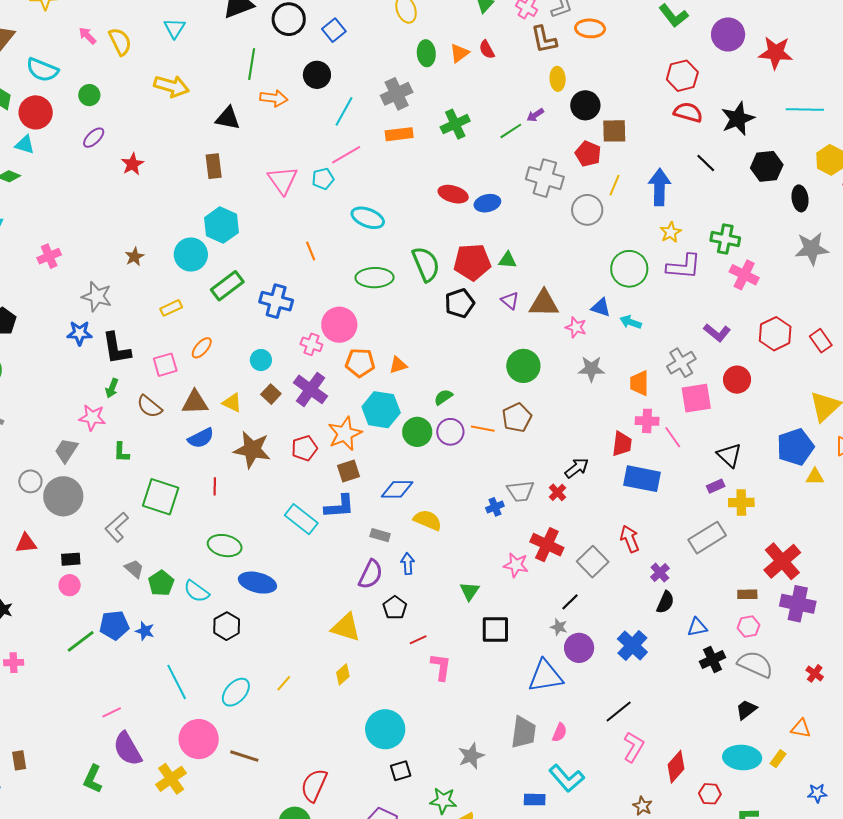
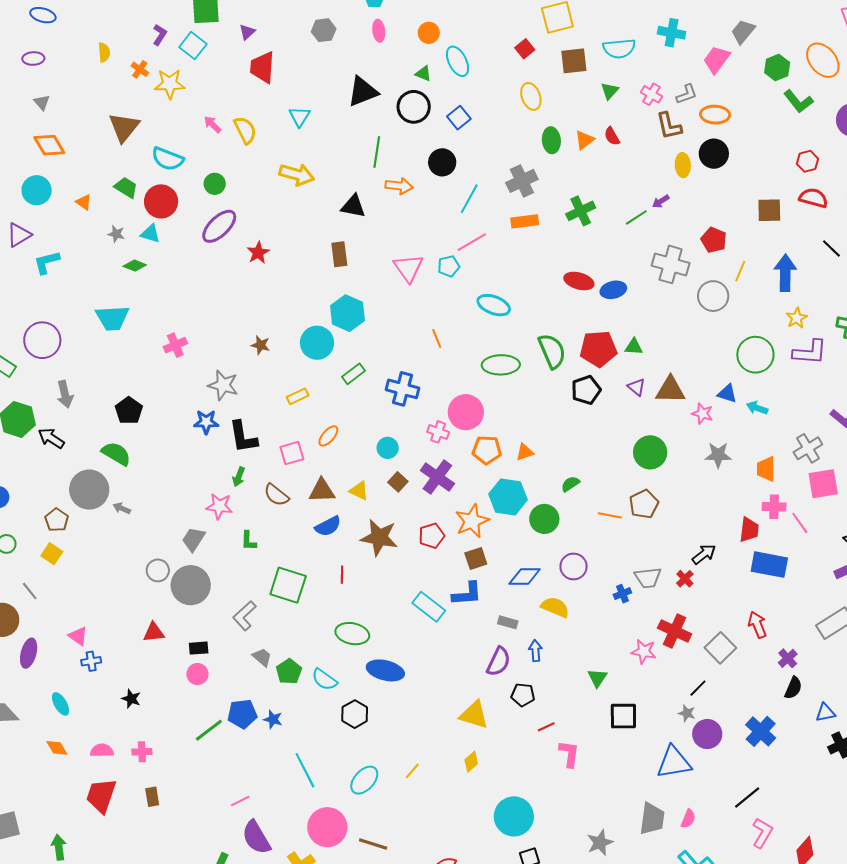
red hexagon: (682, 76) -> (808, 161), size x0.7
black circle: (585, 105) -> (714, 154), moved
brown square: (614, 131) -> (769, 210), moved
purple ellipse: (94, 138) -> (219, 226), size x1.6
brown star: (134, 257) -> (261, 345), turned -30
green rectangle: (227, 286) -> (354, 374), size x0.7
purple circle: (450, 432) -> (574, 566), moved
black pentagon: (395, 608) -> (523, 695), turned -30
brown rectangle: (19, 760) -> (152, 797), moved

